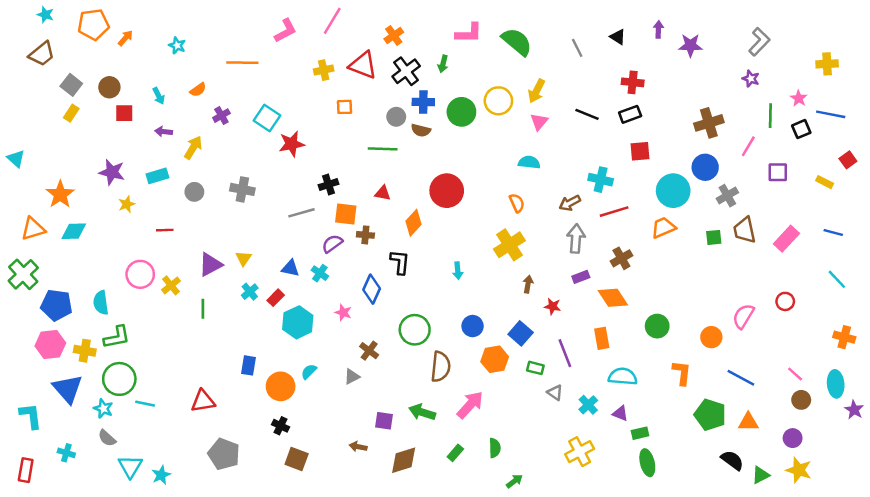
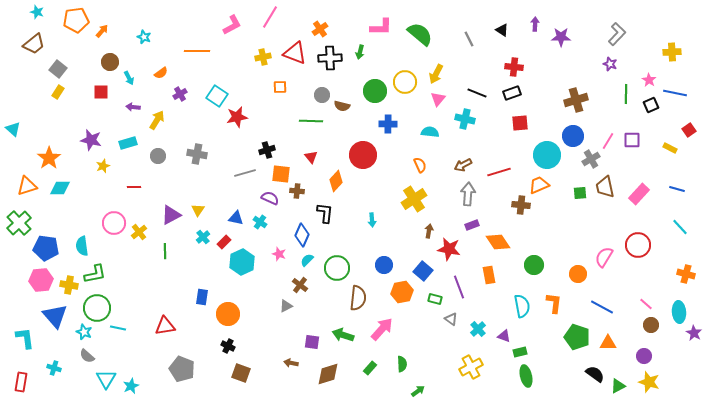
black cross: (406, 71) -> (330, 58), turned 35
brown circle: (109, 87) -> (110, 62), moved
blue cross: (423, 102) -> (388, 124), moved
pink line: (748, 146) -> (608, 141), moved
cyan cross: (601, 180) -> (465, 119), moved
red triangle: (383, 193) -> (311, 157), turned 40
purple semicircle: (332, 244) -> (270, 198), turned 60
brown cross: (621, 258) -> (521, 205), moved, turned 36
red circle: (785, 301) -> (638, 245), size x1.6
red star: (553, 306) -> (449, 249), size x1.6
cyan semicircle: (309, 372) -> (307, 260), moved
cyan semicircle: (623, 377) -> (522, 306), moved, turned 75

